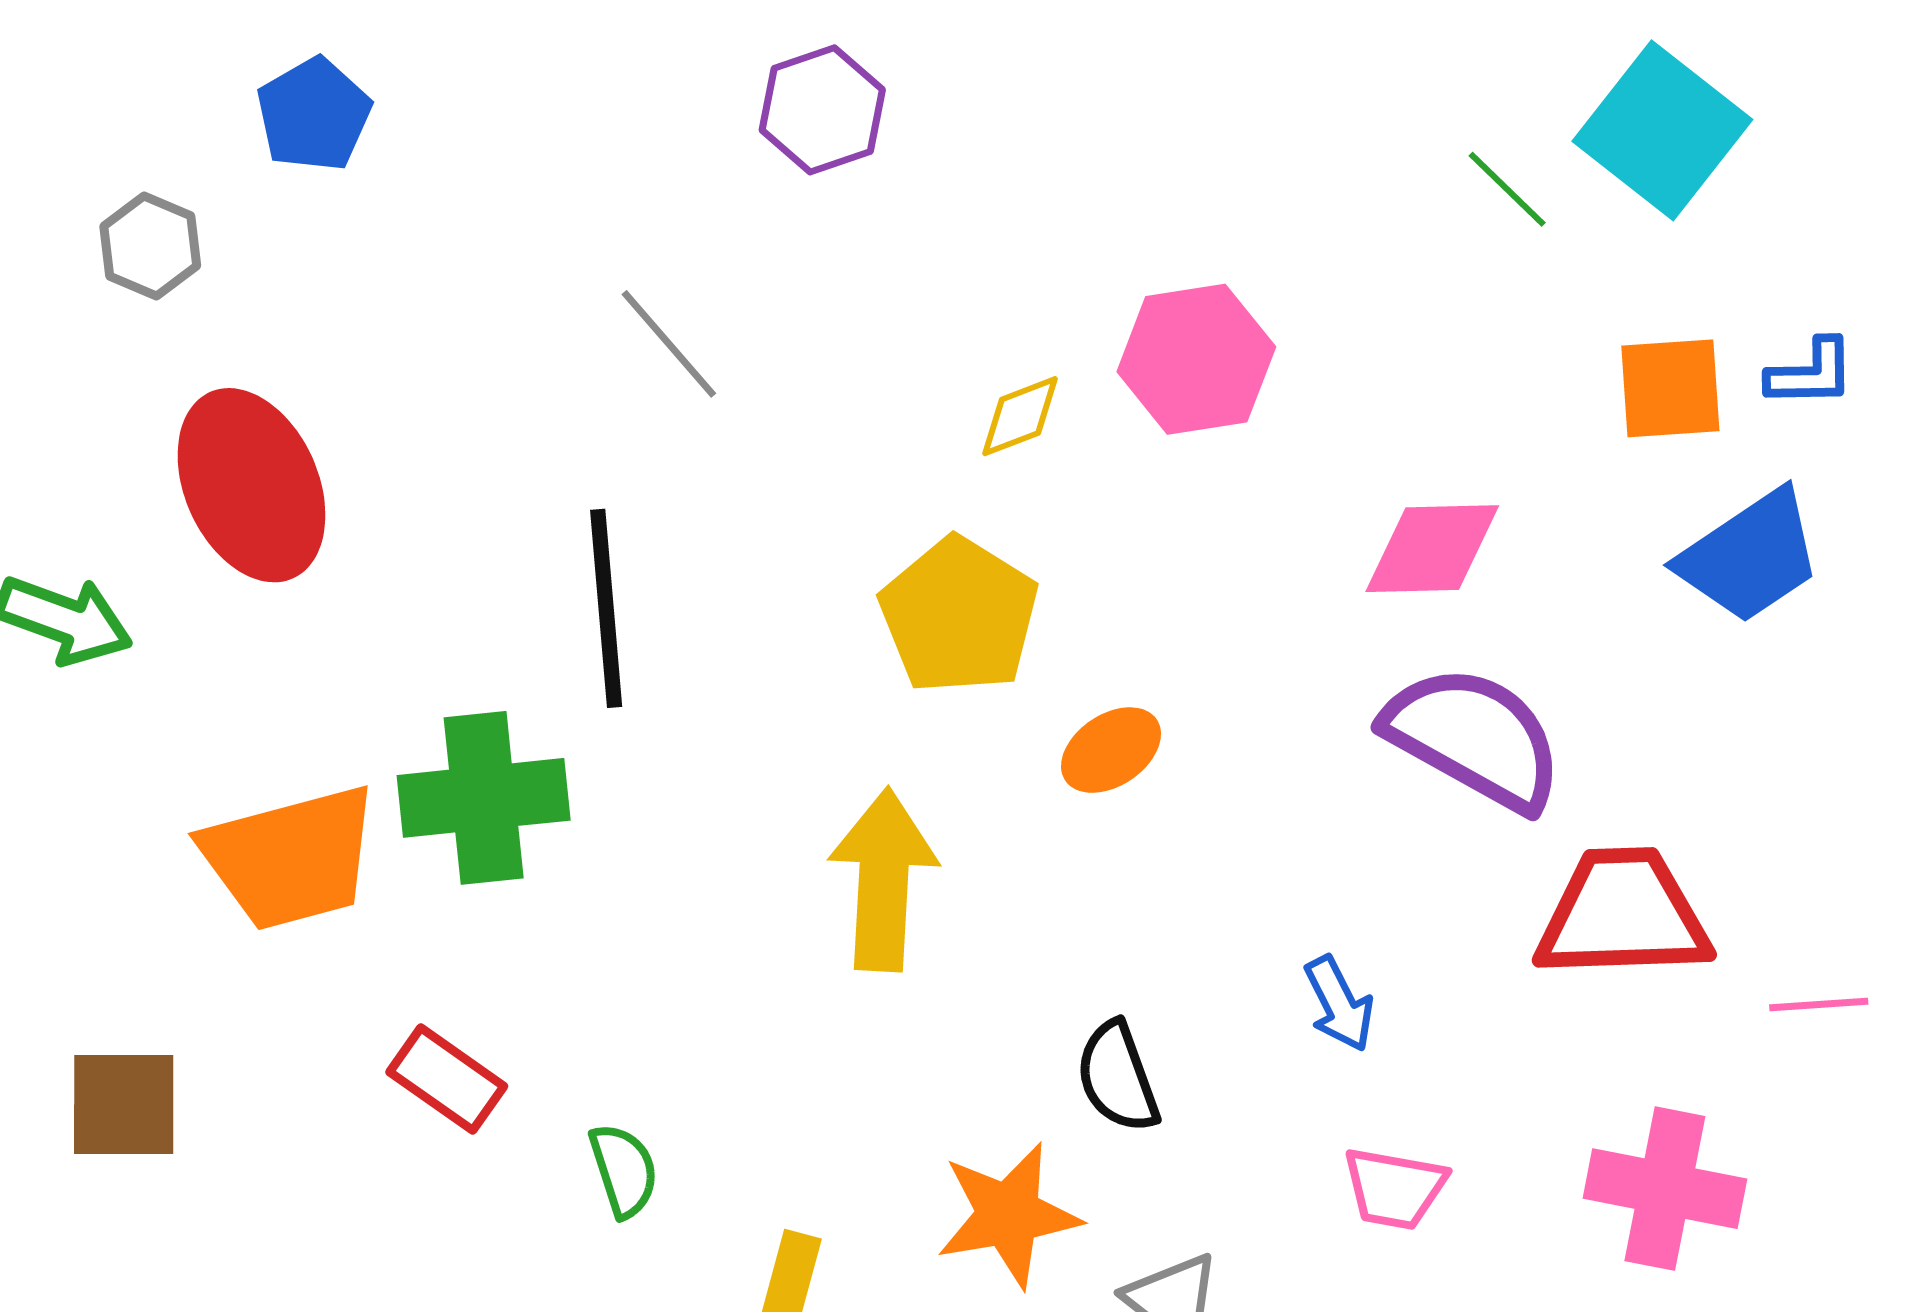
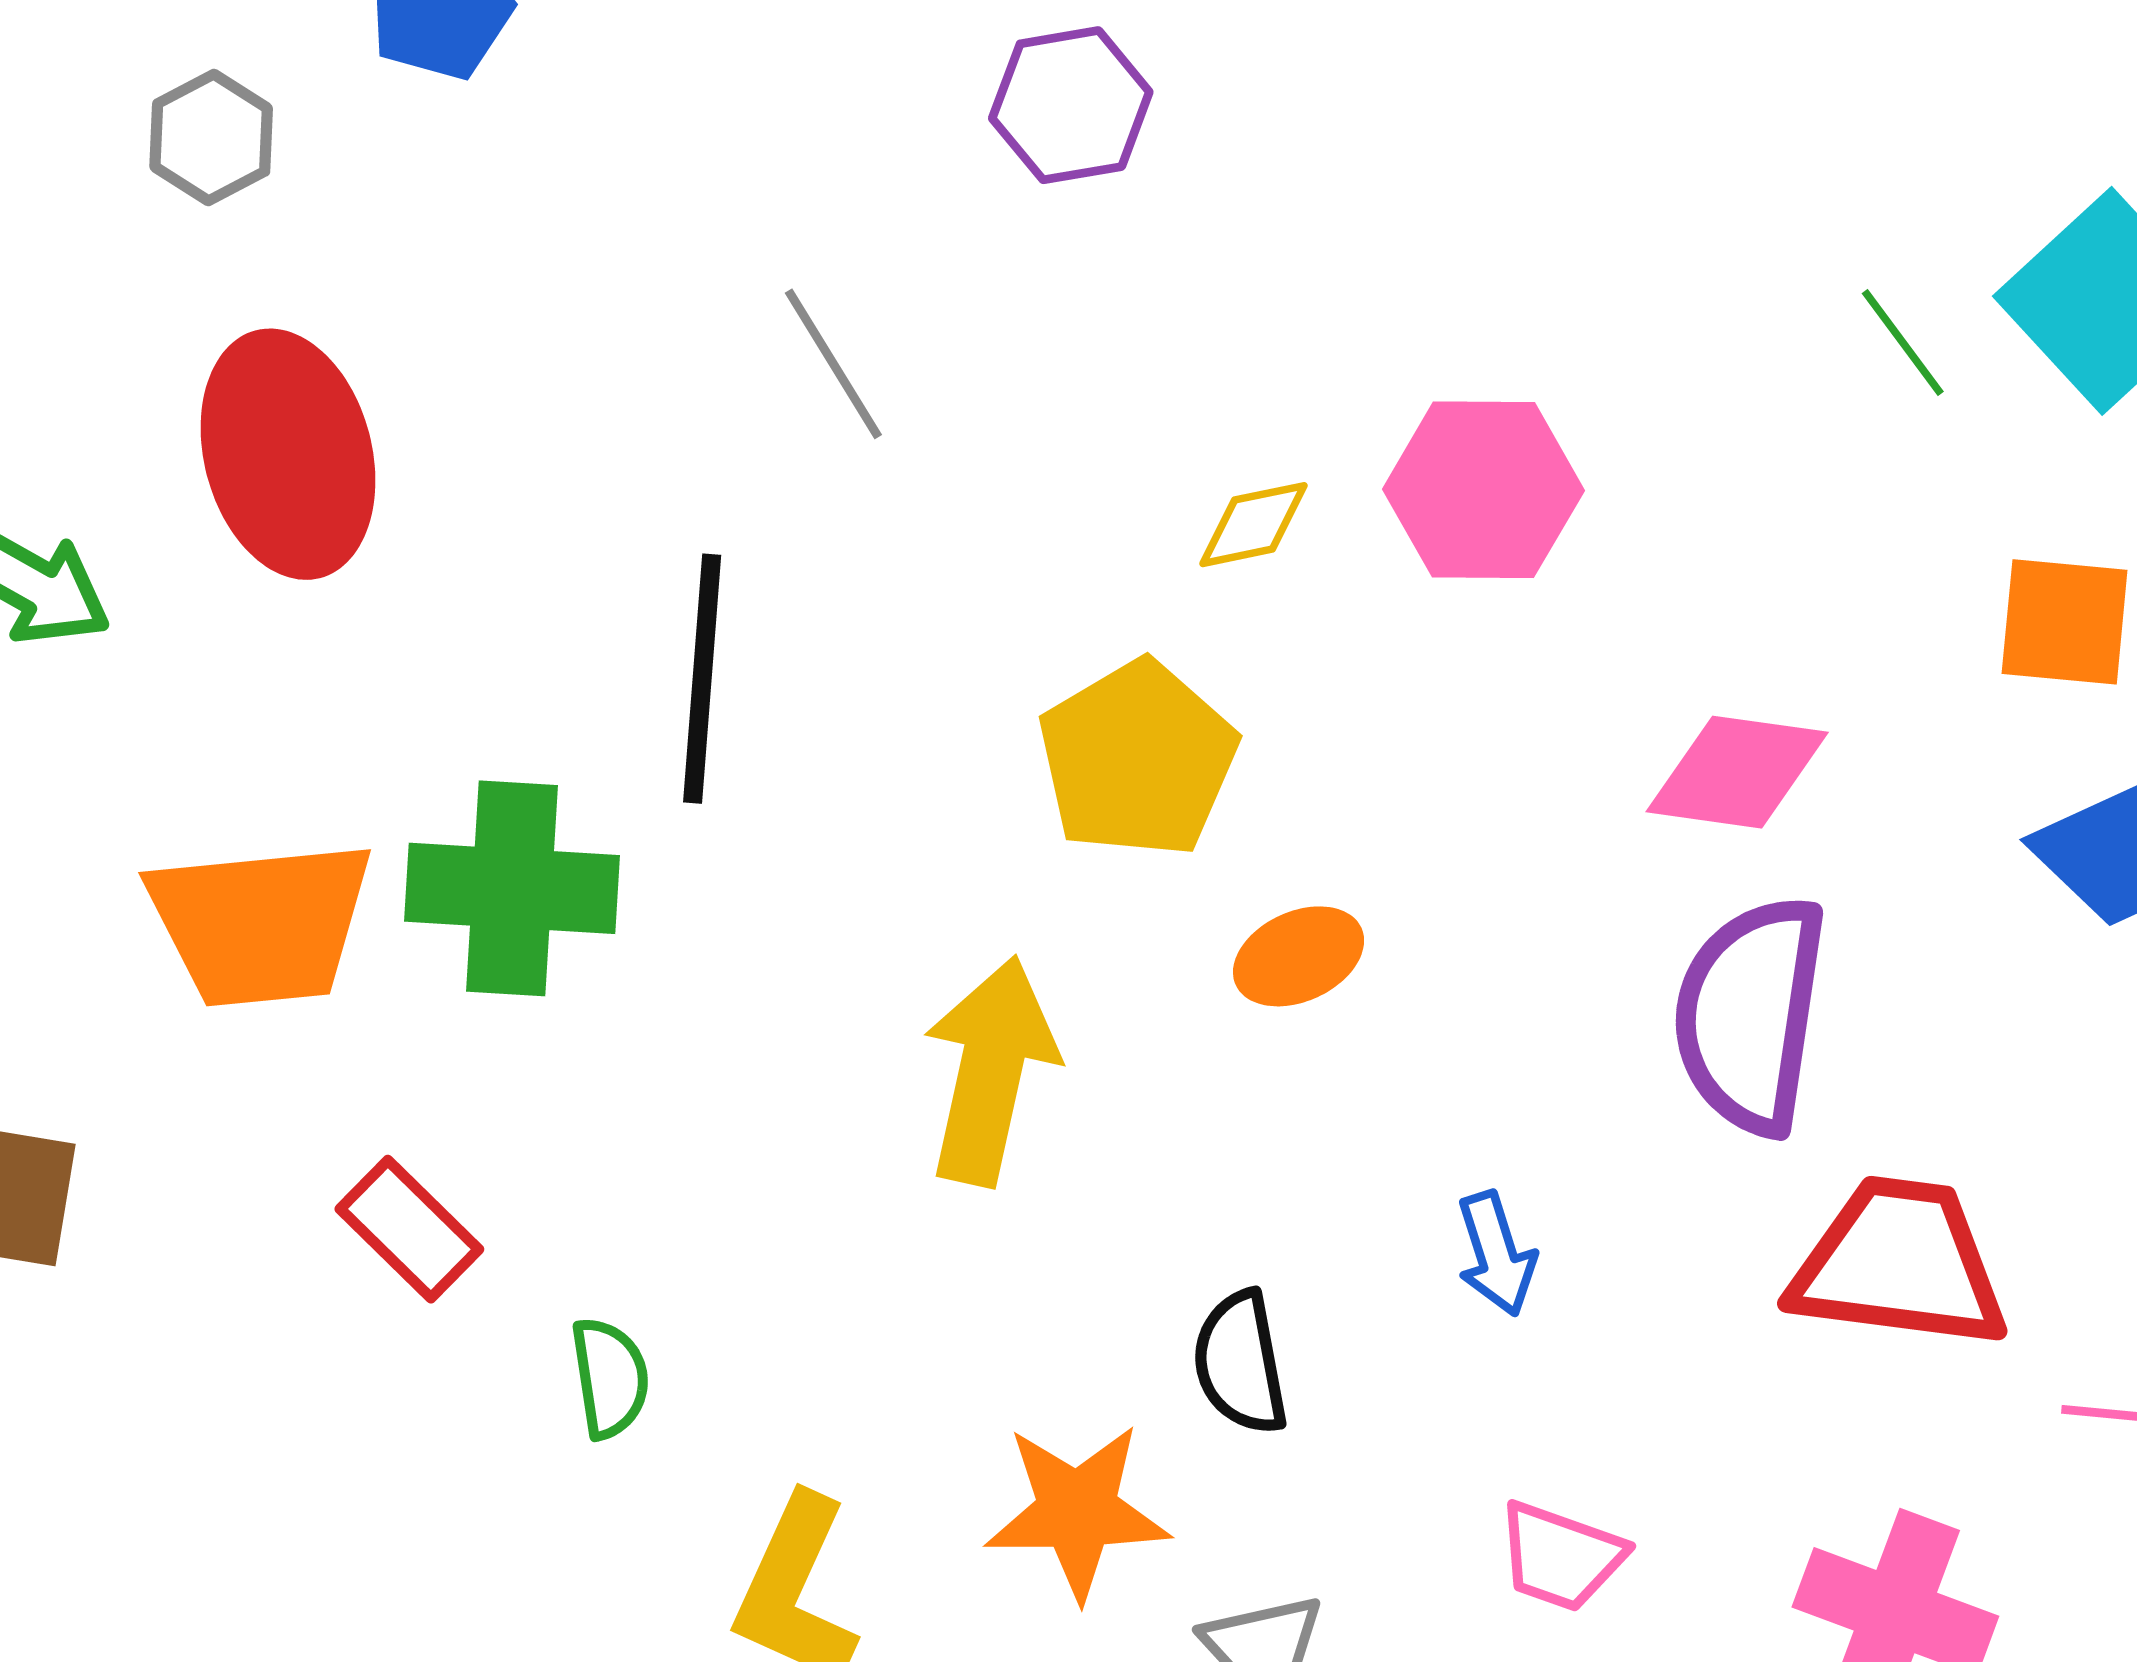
purple semicircle: (1474, 738) -> (1750, 1015), turned -120
blue arrow: (1339, 1004) -> (1496, 1254), moved

